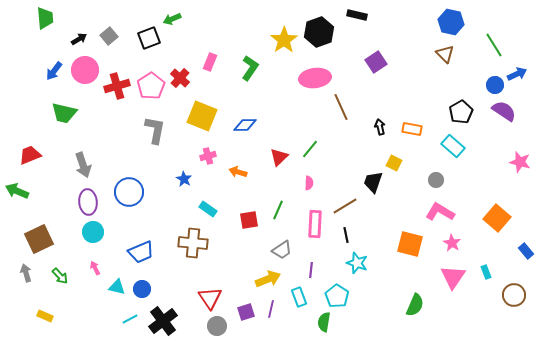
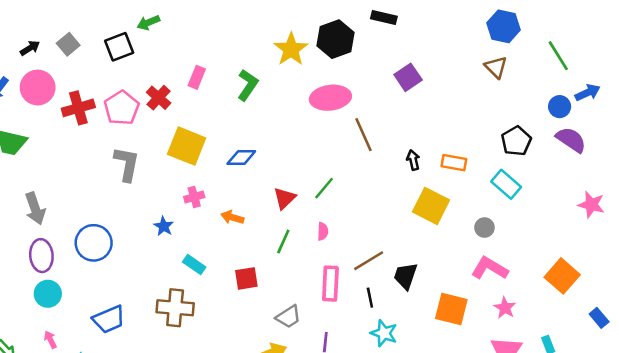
yellow square: (394, 163) -> (431, 206), size x1.8
black trapezoid: (373, 182) -> (406, 276), moved
green line: (278, 210) -> (283, 242), moved

